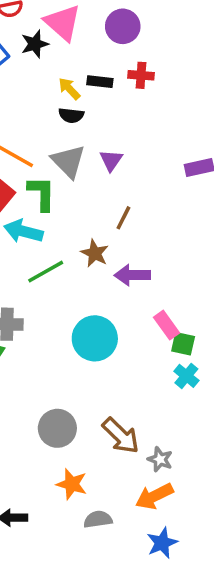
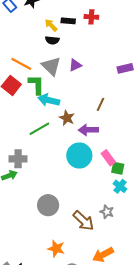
purple triangle: (111, 160) -> (75, 65), turned 32
brown line: (123, 218) -> (101, 104), moved
cyan arrow: (23, 231) -> (49, 100), moved
cyan circle: (95, 338) -> (79, 155), moved
gray circle: (57, 428) -> (48, 205), moved
gray star: (160, 459) -> (107, 212), moved

